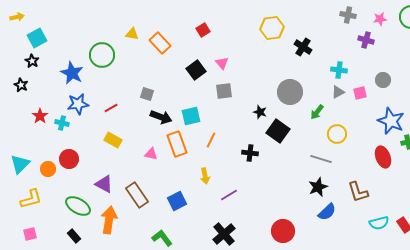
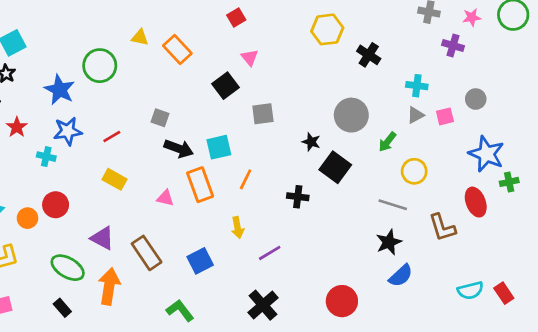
red square: (203, 30) -> (236, 17), moved
pink triangle: (222, 63) -> (250, 58), moved
red star: (40, 116) -> (17, 127), moved
brown L-shape: (358, 192) -> (442, 227), moved

